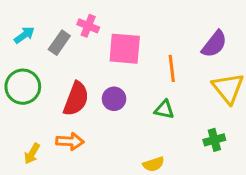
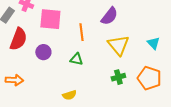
red semicircle: (76, 99) -> (18, 39), moved
green cross: (214, 140) -> (118, 77), moved

